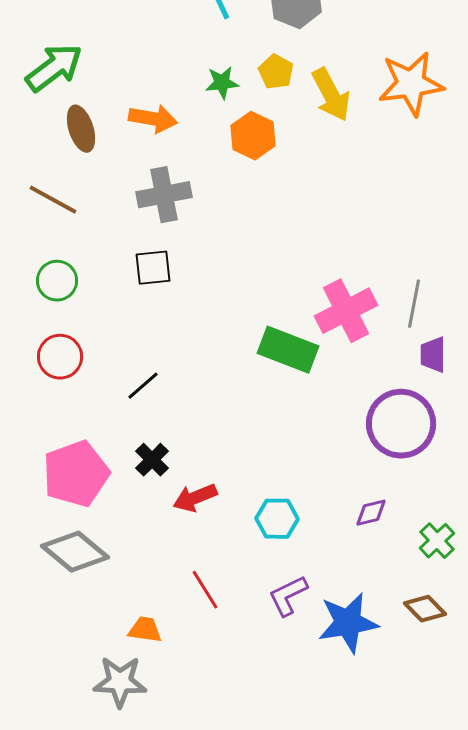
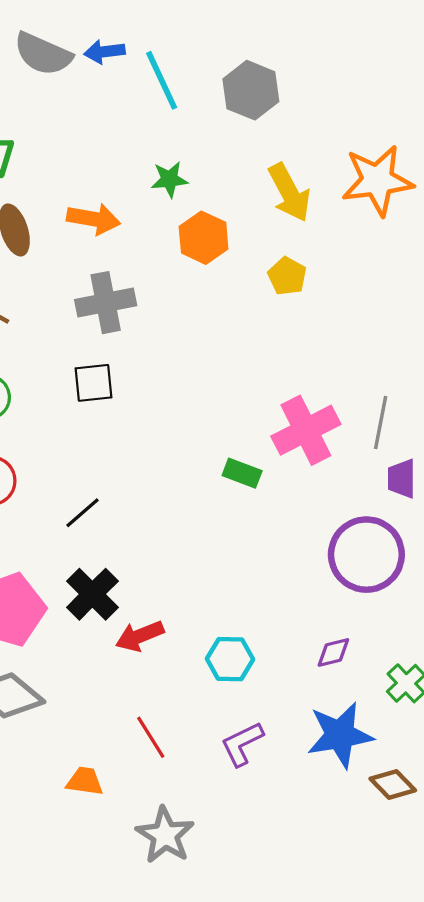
yellow pentagon: (276, 72) -> (287, 276), moved
green rectangle: (288, 350) -> (242, 473), size x0.6
black cross: (152, 460) -> (92, 594), size x1.4
brown diamond: (425, 609) -> (393, 785), moved
blue star: (348, 623) -> (340, 735), moved
gray star: (120, 682) -> (165, 835), moved, turned 30

